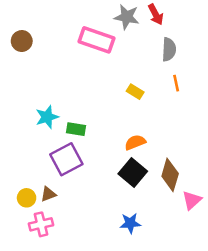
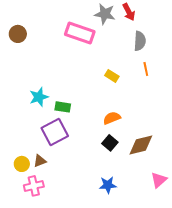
black square: (133, 172) -> (110, 143), size x0.7
brown diamond: (170, 175) -> (141, 145), turned 60
pink triangle: (192, 200) -> (159, 180), moved

